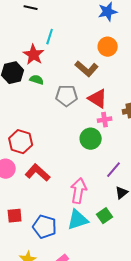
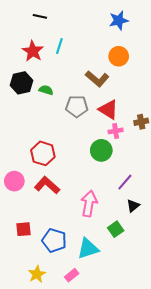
red star: (34, 55) -> (33, 51), moved
red hexagon: (21, 142) -> (43, 153), moved
cyan triangle: (78, 220) -> (88, 249), moved

